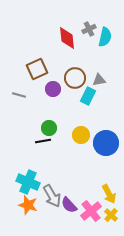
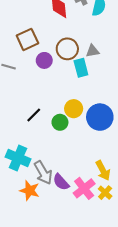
cyan rectangle: (88, 96) -> (81, 68), turned -42
green circle: (49, 128) -> (60, 122), moved
black line: (43, 141) -> (34, 115), turned -35
orange star: (28, 205) -> (30, 190), moved

